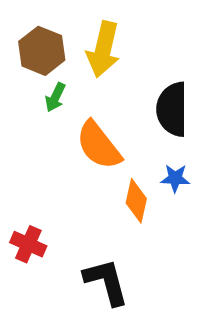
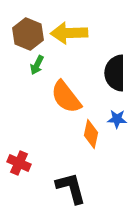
yellow arrow: (103, 49) -> (69, 33), turned 75

